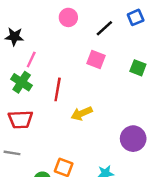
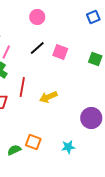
black line: (104, 28) -> (37, 48), moved
red line: (58, 89) -> (22, 87), moved

